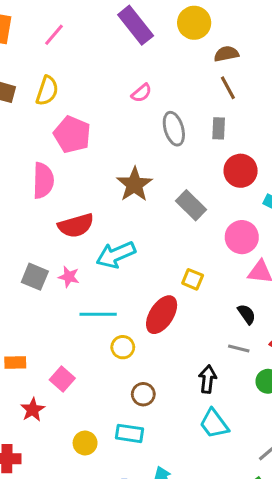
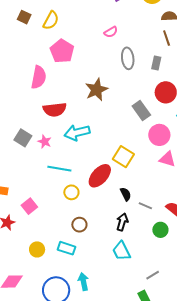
gray rectangle: (191, 205) -> (141, 110), moved
yellow square: (193, 279) -> (123, 157), size x1.5
black semicircle: (247, 314) -> (126, 194), moved

